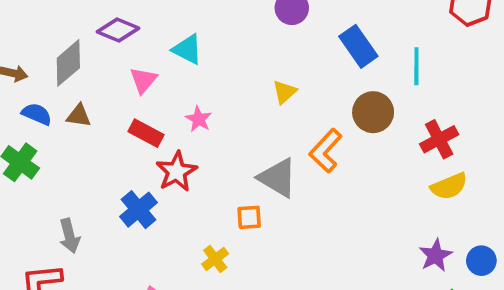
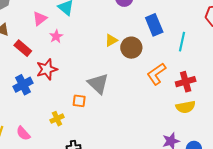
brown circle: (373, 112) -> (131, 48), moved
pink star: (199, 119) -> (56, 36), moved
red rectangle: (146, 133) -> (23, 48), moved
orange L-shape: (326, 151) -> (156, 74), moved

